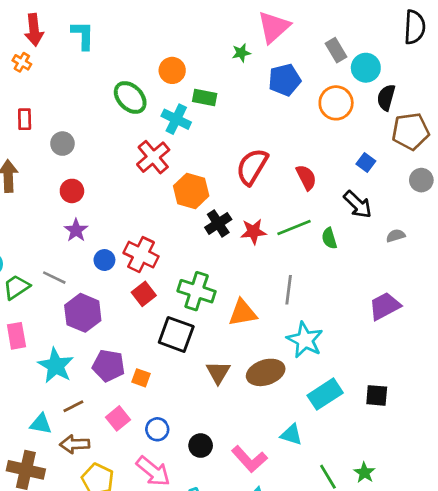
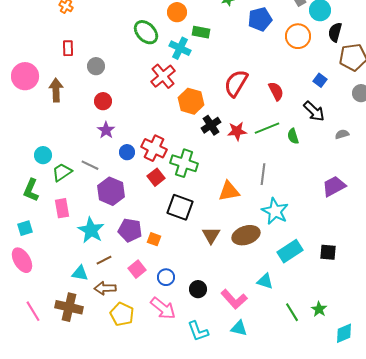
green cross: (197, 291) -> (184, 163), moved

